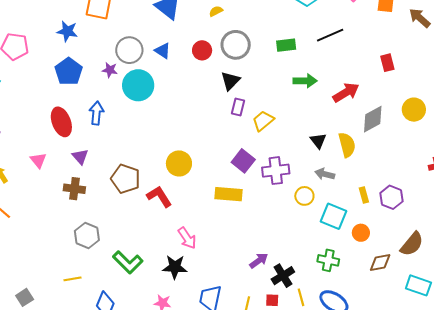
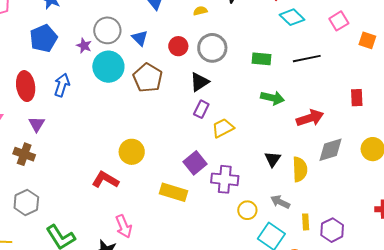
gray arrow: (325, 174) -> (280, 202), moved
brown pentagon: (126, 179) -> (148, 78), moved
red L-shape: (159, 196) -> (105, 180), turned -40

